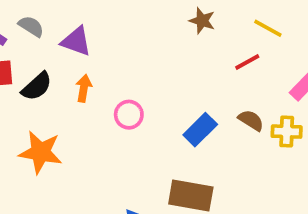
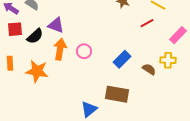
purple triangle: (76, 41) -> (56, 25), moved
orange arrow: (84, 88) -> (60, 49), moved, size x1.5
brown semicircle: (251, 120) -> (149, 69), moved

